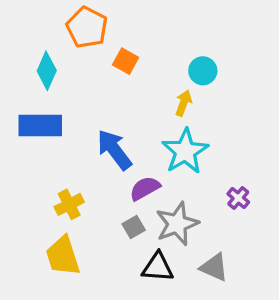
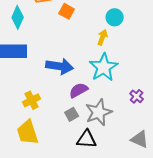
blue arrow: (114, 150) -> (60, 66), turned 136
gray triangle: (214, 267) -> (140, 139), moved

